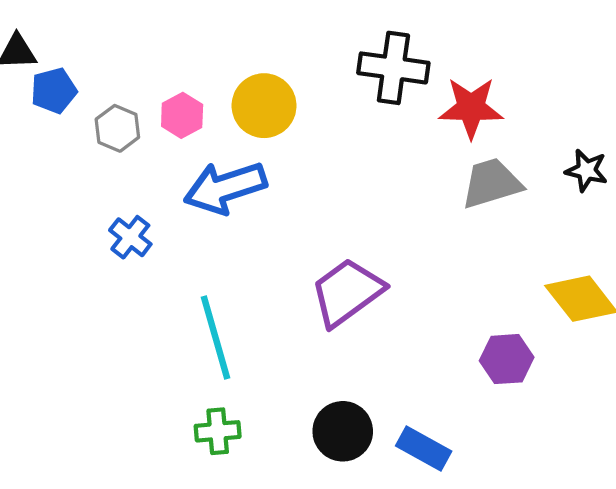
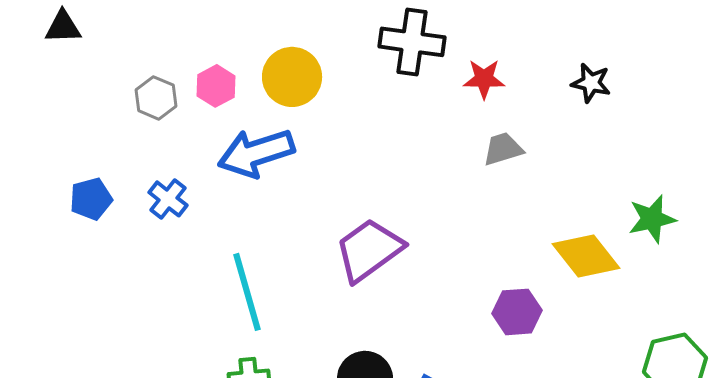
blue pentagon: (54, 91) -> (91, 199), moved
red star: (471, 108) -> (484, 79), size x0.7
black star: (586, 170) -> (591, 83), moved
gray trapezoid: (492, 183) -> (503, 149), size x0.7

